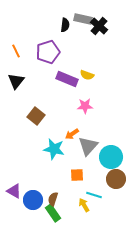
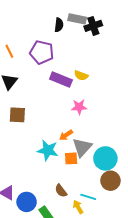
black cross: (99, 26) -> (93, 26), turned 30
purple pentagon: (48, 52) -> (42, 52), turned 30
brown square: (36, 116) -> (17, 115), moved, turned -36
orange square: (77, 175) -> (71, 158), moved
brown semicircle: (53, 199) -> (61, 191), moved, turned -56

